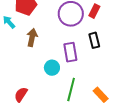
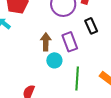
brown arrow: (32, 38) -> (46, 42), moved

